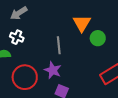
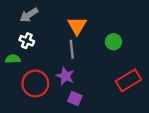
orange triangle: (82, 23) -> (77, 26), moved

